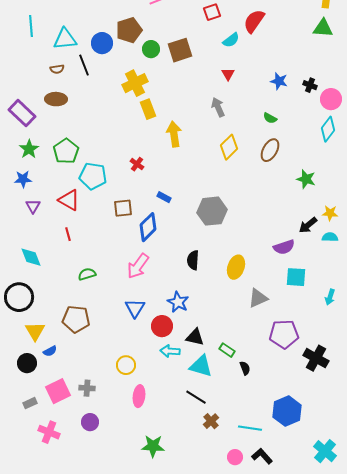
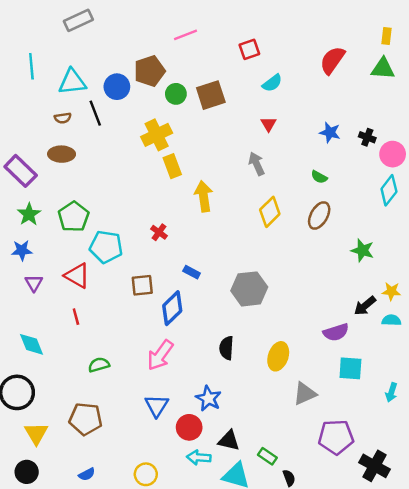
red semicircle: (254, 21) -> (332, 60), moved
blue semicircle: (50, 351) -> (87, 474), moved

